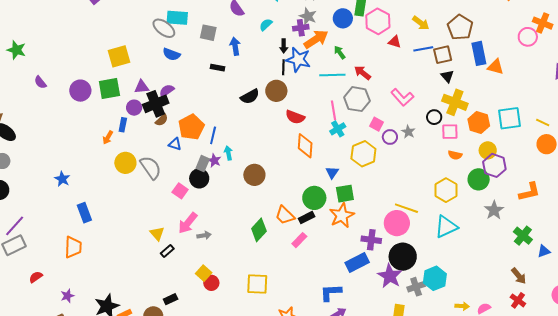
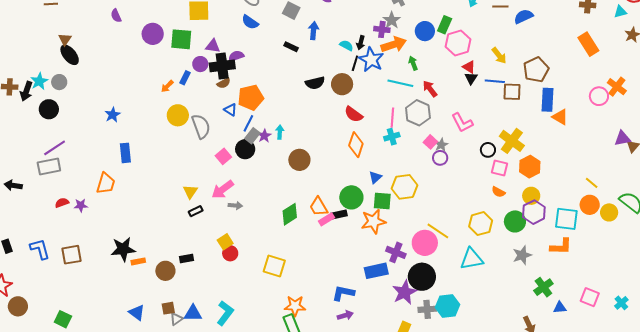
cyan semicircle: (266, 25) -> (346, 45), moved, turned 56
black triangle: (447, 76) -> (471, 78), moved
cyan square: (509, 118) -> (566, 219), moved
gray star: (408, 132) -> (441, 145), moved
blue line: (213, 135) -> (248, 123), moved
yellow hexagon: (363, 154) -> (405, 187), moved
pink rectangle: (299, 240) -> (326, 219), moved
purple star: (67, 296) -> (81, 205), moved

